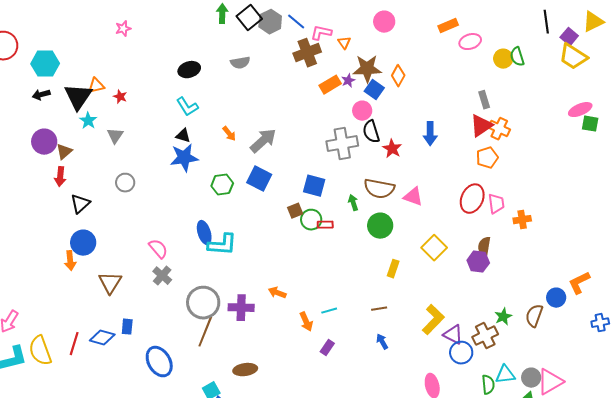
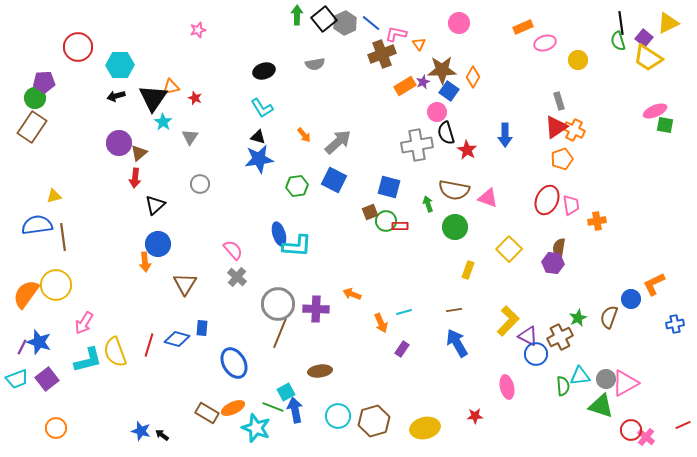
green semicircle: (517, 57) -> (618, 41), moved
blue arrow: (382, 342) -> (457, 343), size x1.8

